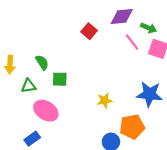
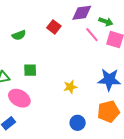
green semicircle: (42, 62) -> (19, 35), moved, turned 104
orange pentagon: (132, 127) -> (108, 112), moved

